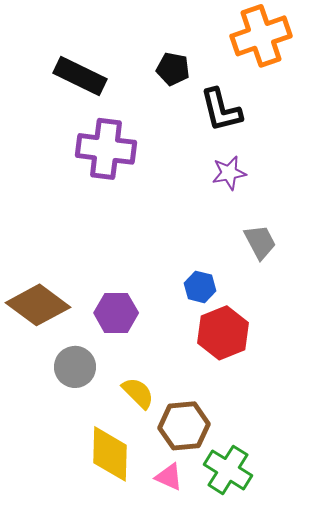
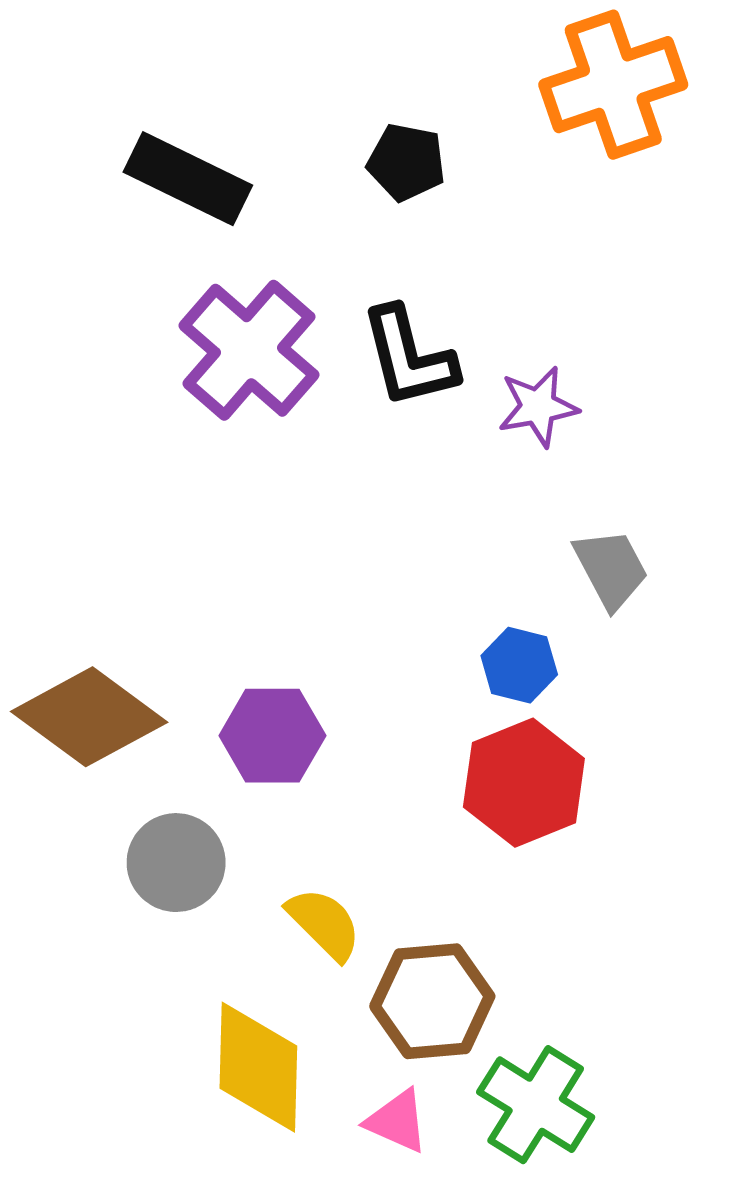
black L-shape: (221, 110) -> (409, 357), moved
purple cross: (106, 149) -> (249, 350), turned 34
blue hexagon: (200, 287) -> (519, 665), moved

